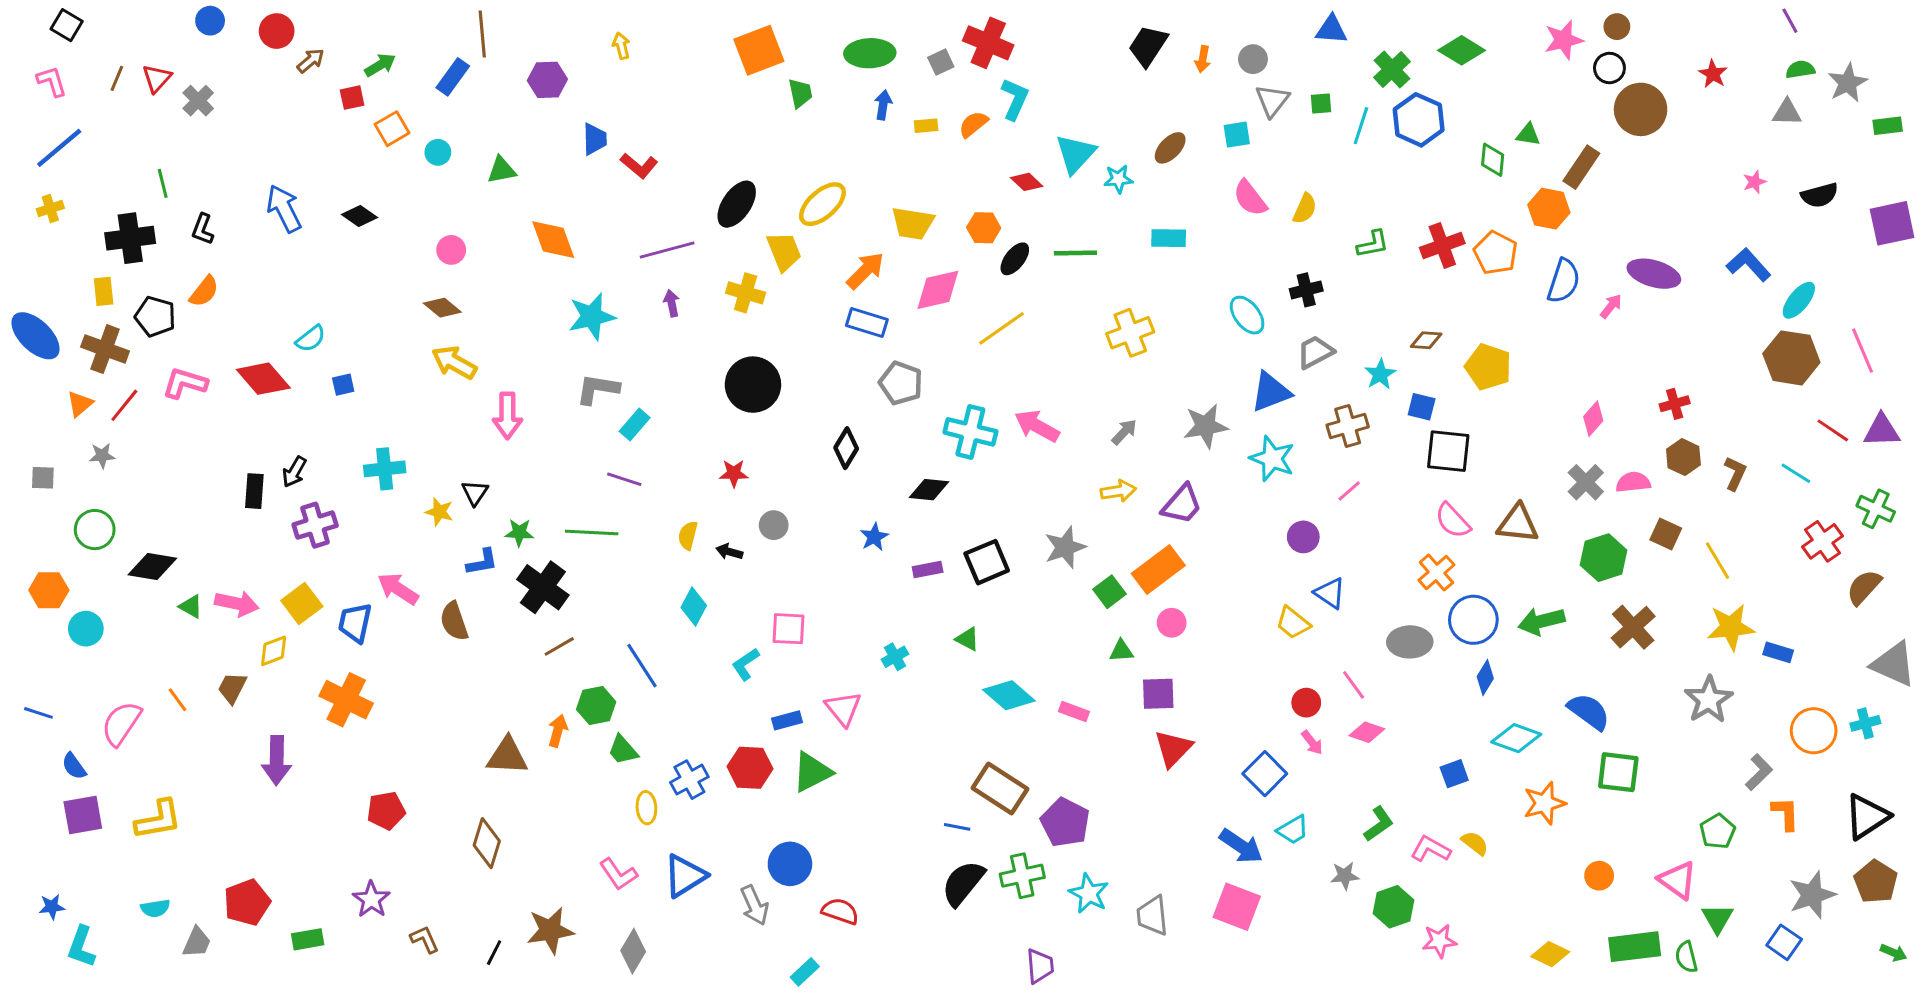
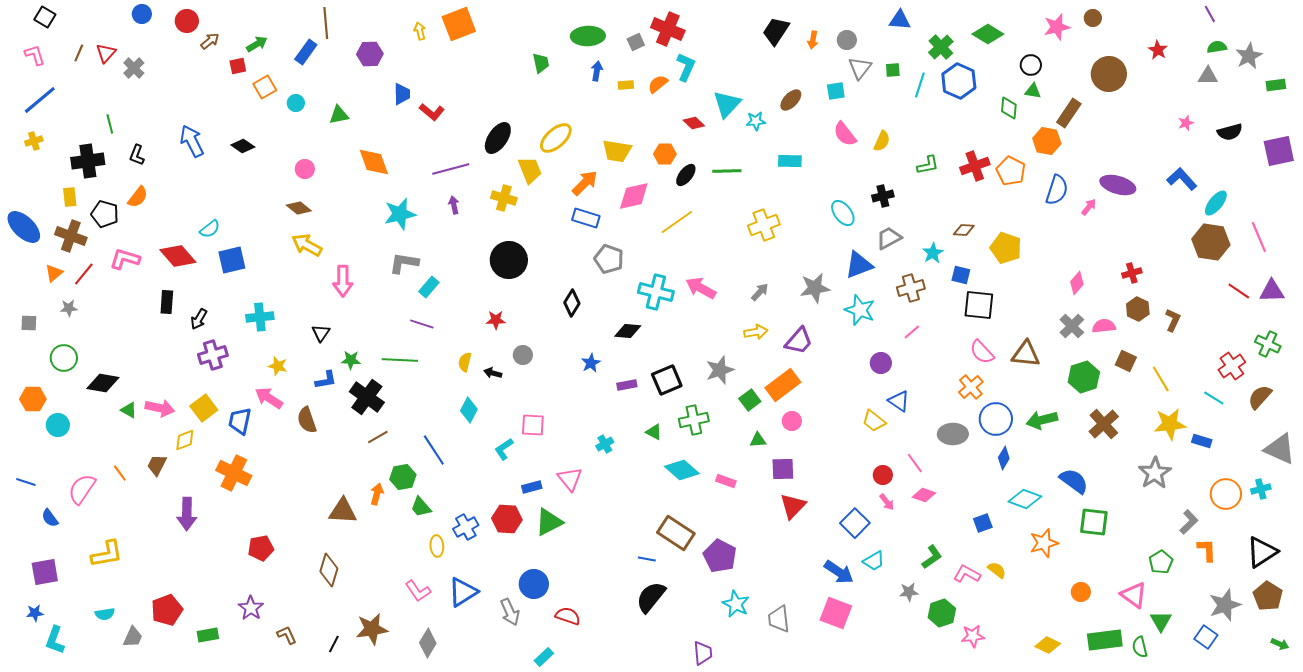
orange square: (759, 50) -> (459, 24), moved
black circle: (1609, 68) -> (1031, 65), moved
blue square: (343, 385) -> (232, 260), size x1.8
cyan line: (1796, 473) -> (1214, 398), moved
black rectangle: (254, 491) -> (167, 302), moved
yellow star: (439, 512) -> (278, 366), moved
purple square: (83, 815) -> (45, 572), moved
green cross: (1022, 876) -> (694, 420), moved

